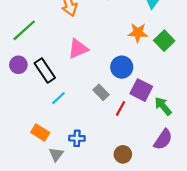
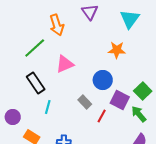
green line: (24, 30) -> (35, 48), moved
green square: (164, 41) -> (143, 91), moved
purple circle: (18, 65) -> (13, 117), moved
cyan line: (59, 98) -> (48, 107), turned -32

